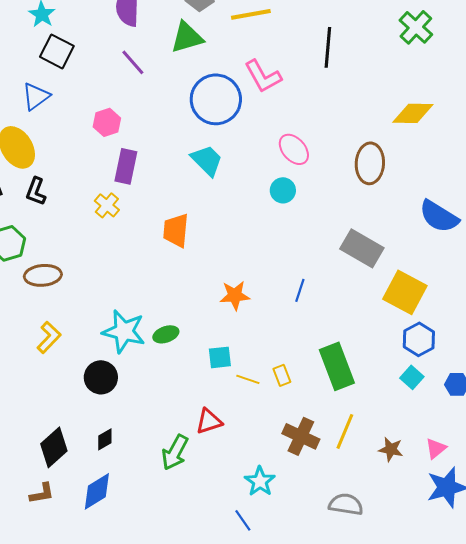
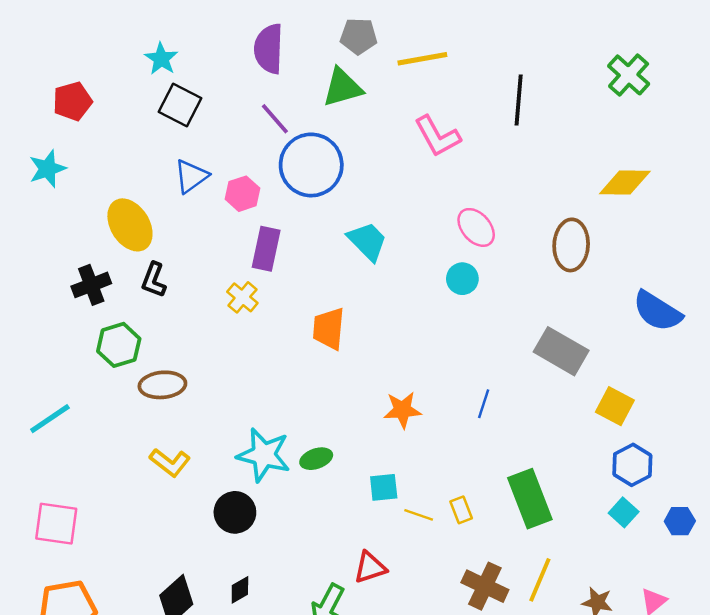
blue triangle: (36, 96) -> (191, 176), moved
blue circle: (216, 99) -> (311, 165), moved
yellow square: (405, 292) -> (615, 406), size x0.7
yellow L-shape: (49, 337) -> (170, 462), turned 84

